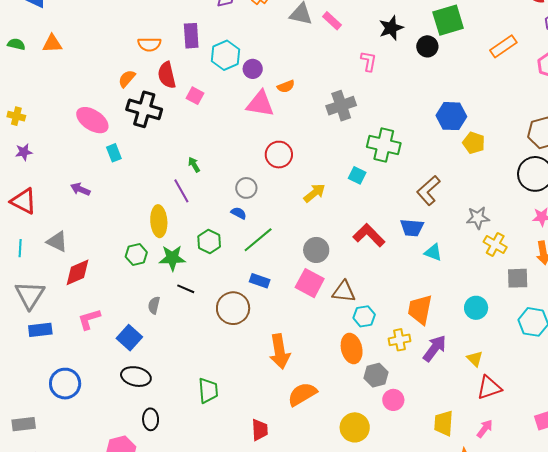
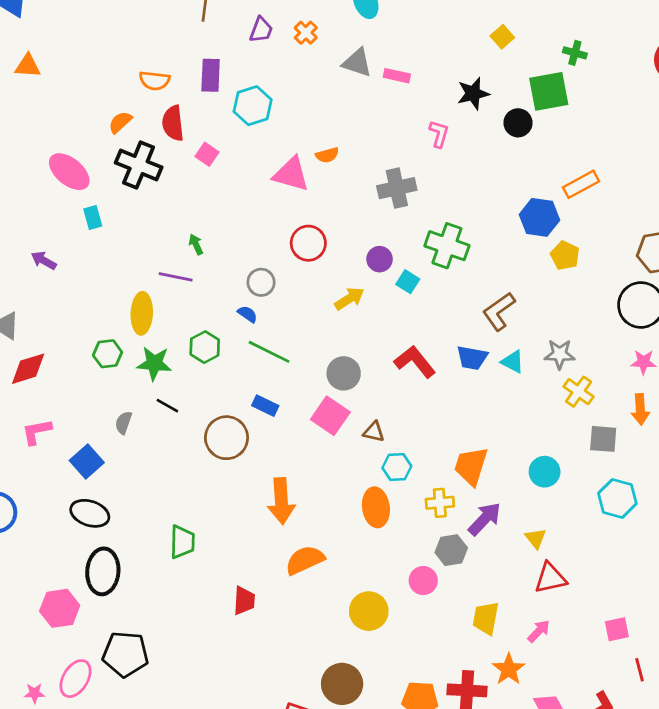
pink rectangle: (332, 21) -> (397, 76), turned -36
orange rectangle: (503, 46) -> (581, 184), moved
purple circle: (253, 69) -> (380, 259), moved
purple line: (181, 191) -> (176, 277), turned -55
green line: (258, 240) -> (269, 352), turned 60
cyan triangle: (433, 252) -> (513, 362), moved
brown triangle: (344, 292) -> (374, 432), size x0.7
gray hexagon: (376, 375) -> (451, 550), moved
black ellipse: (151, 419) -> (103, 571), size x1.6

